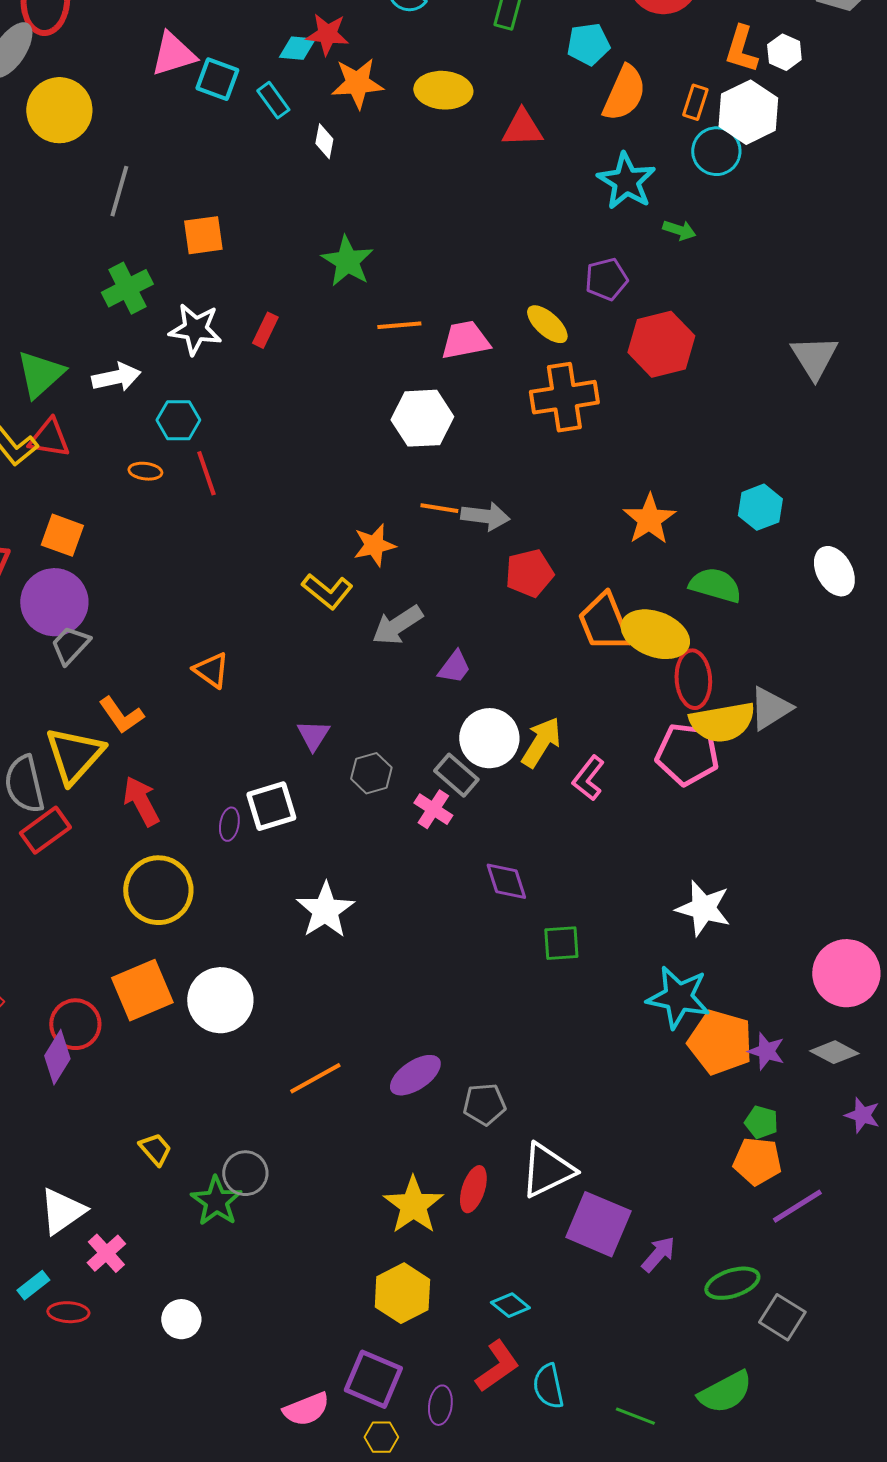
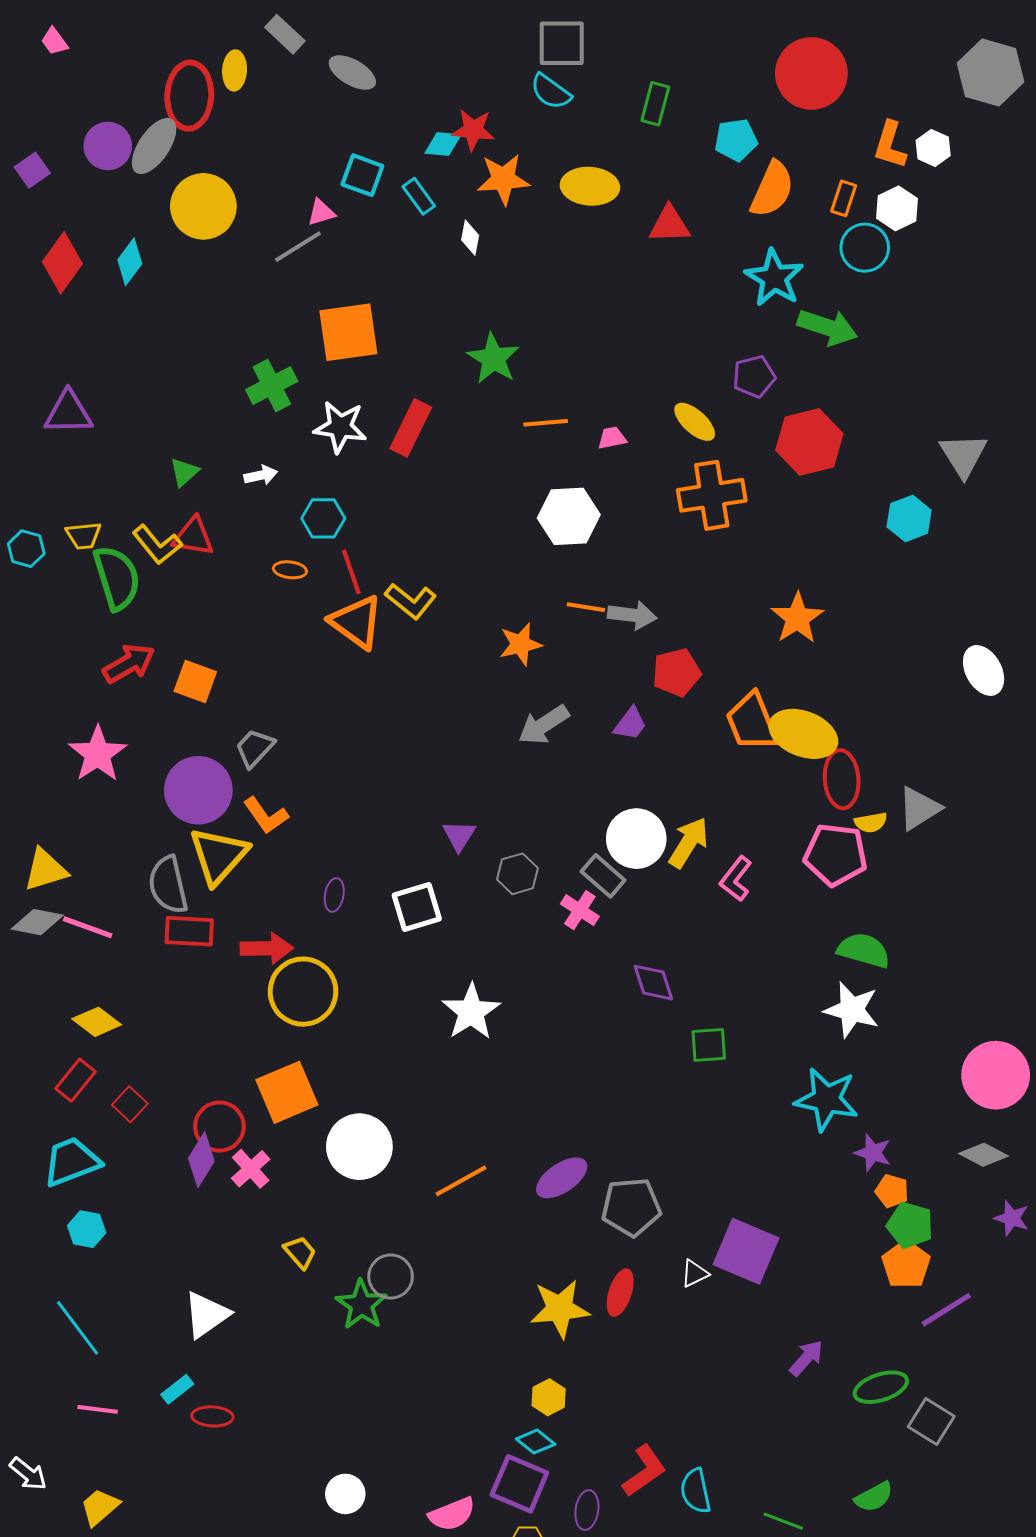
pink triangle: (173, 54) -> (321, 212), moved, size x0.6
white hexagon: (748, 112) -> (897, 208), size x0.7
gray line: (119, 191) -> (298, 247), moved, turned 42
green arrow: (679, 230) -> (828, 327), size x1.8
orange square: (203, 235) -> (348, 332), size x1.5
red rectangle: (265, 330) -> (411, 428), size x1.6
pink trapezoid: (465, 340) -> (612, 438), size x0.6
green triangle: (40, 374) -> (184, 472), size x0.6
white arrow: (116, 377) -> (261, 475), size x0.7
cyan hexagon: (760, 507) -> (909, 518), moved
orange square: (62, 535) -> (195, 682), moved
green semicircle: (715, 585) -> (864, 950), moved
yellow L-shape: (327, 591) -> (411, 601), moved
purple circle: (54, 602) -> (198, 790), moved
gray trapezoid: (70, 645) -> (255, 748), moved
purple trapezoid: (454, 667) -> (630, 724), moved
orange triangle: (211, 670) -> (356, 622), moved, size x1.5
yellow semicircle: (722, 722) -> (871, 822), size x0.5
red arrow: (141, 801) -> (267, 948), moved, turned 117
purple ellipse: (229, 824) -> (334, 895), moved
red rectangle: (45, 830) -> (189, 931), turned 39
white circle: (220, 1000) -> (359, 1147), moved
orange pentagon: (720, 1042) -> (892, 1191), moved, size x0.5
purple star: (766, 1051) -> (873, 1153), moved
gray pentagon: (484, 1104) -> (631, 1207), size x1.4
green pentagon: (761, 1122) -> (910, 1225), size x1.4
orange pentagon: (757, 1161) -> (906, 1264), turned 30
white triangle: (547, 1170) -> (695, 1273), size x0.5
yellow star: (413, 1205) -> (560, 1309), turned 30
purple square: (598, 1224) -> (746, 1251), moved
pink cross: (106, 1253) -> (251, 1169), moved
yellow hexagon: (402, 1293) -> (549, 1397), size x0.6
cyan diamond: (510, 1305) -> (536, 1442), moved
white circle: (181, 1319) -> (345, 1494), moved
green semicircle: (725, 1392) -> (874, 1497), size x0.7

